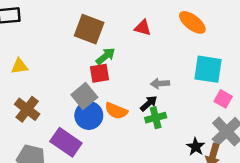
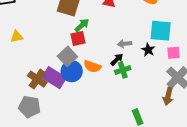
pink square: (223, 99) -> (173, 53), turned -32
brown cross: (27, 109) -> (37, 79), moved
purple rectangle: (66, 142) -> (54, 78), moved
black star: (196, 147) -> (148, 50), moved

